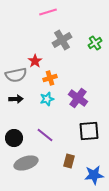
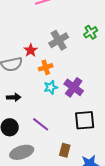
gray cross: (62, 40) -> (59, 40), moved
black arrow: (16, 99) -> (14, 97), moved
cyan star: (47, 99) -> (51, 87), moved

